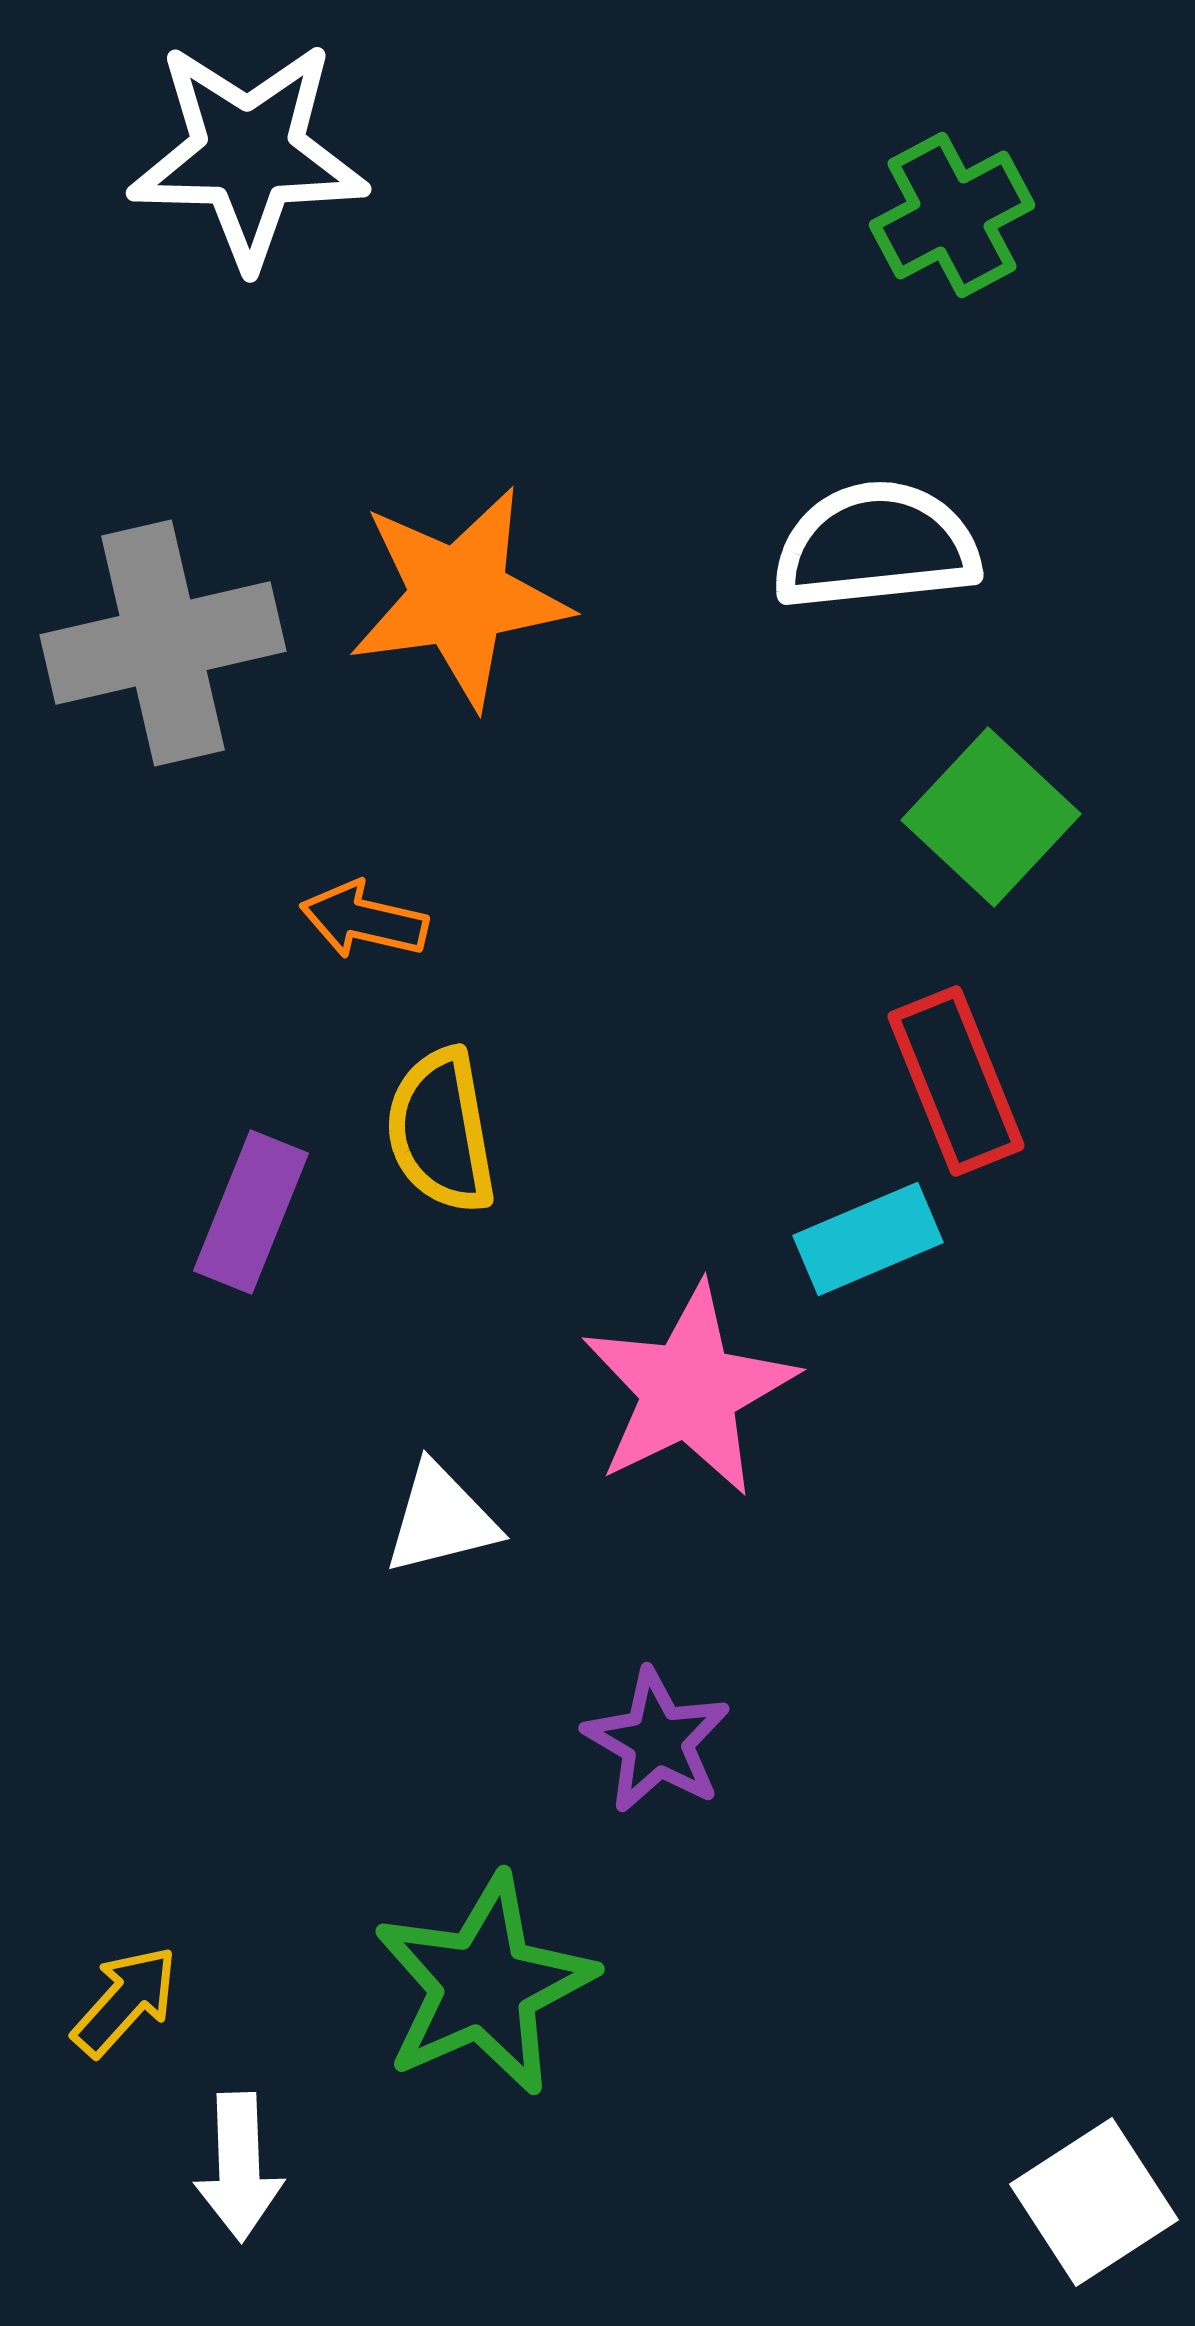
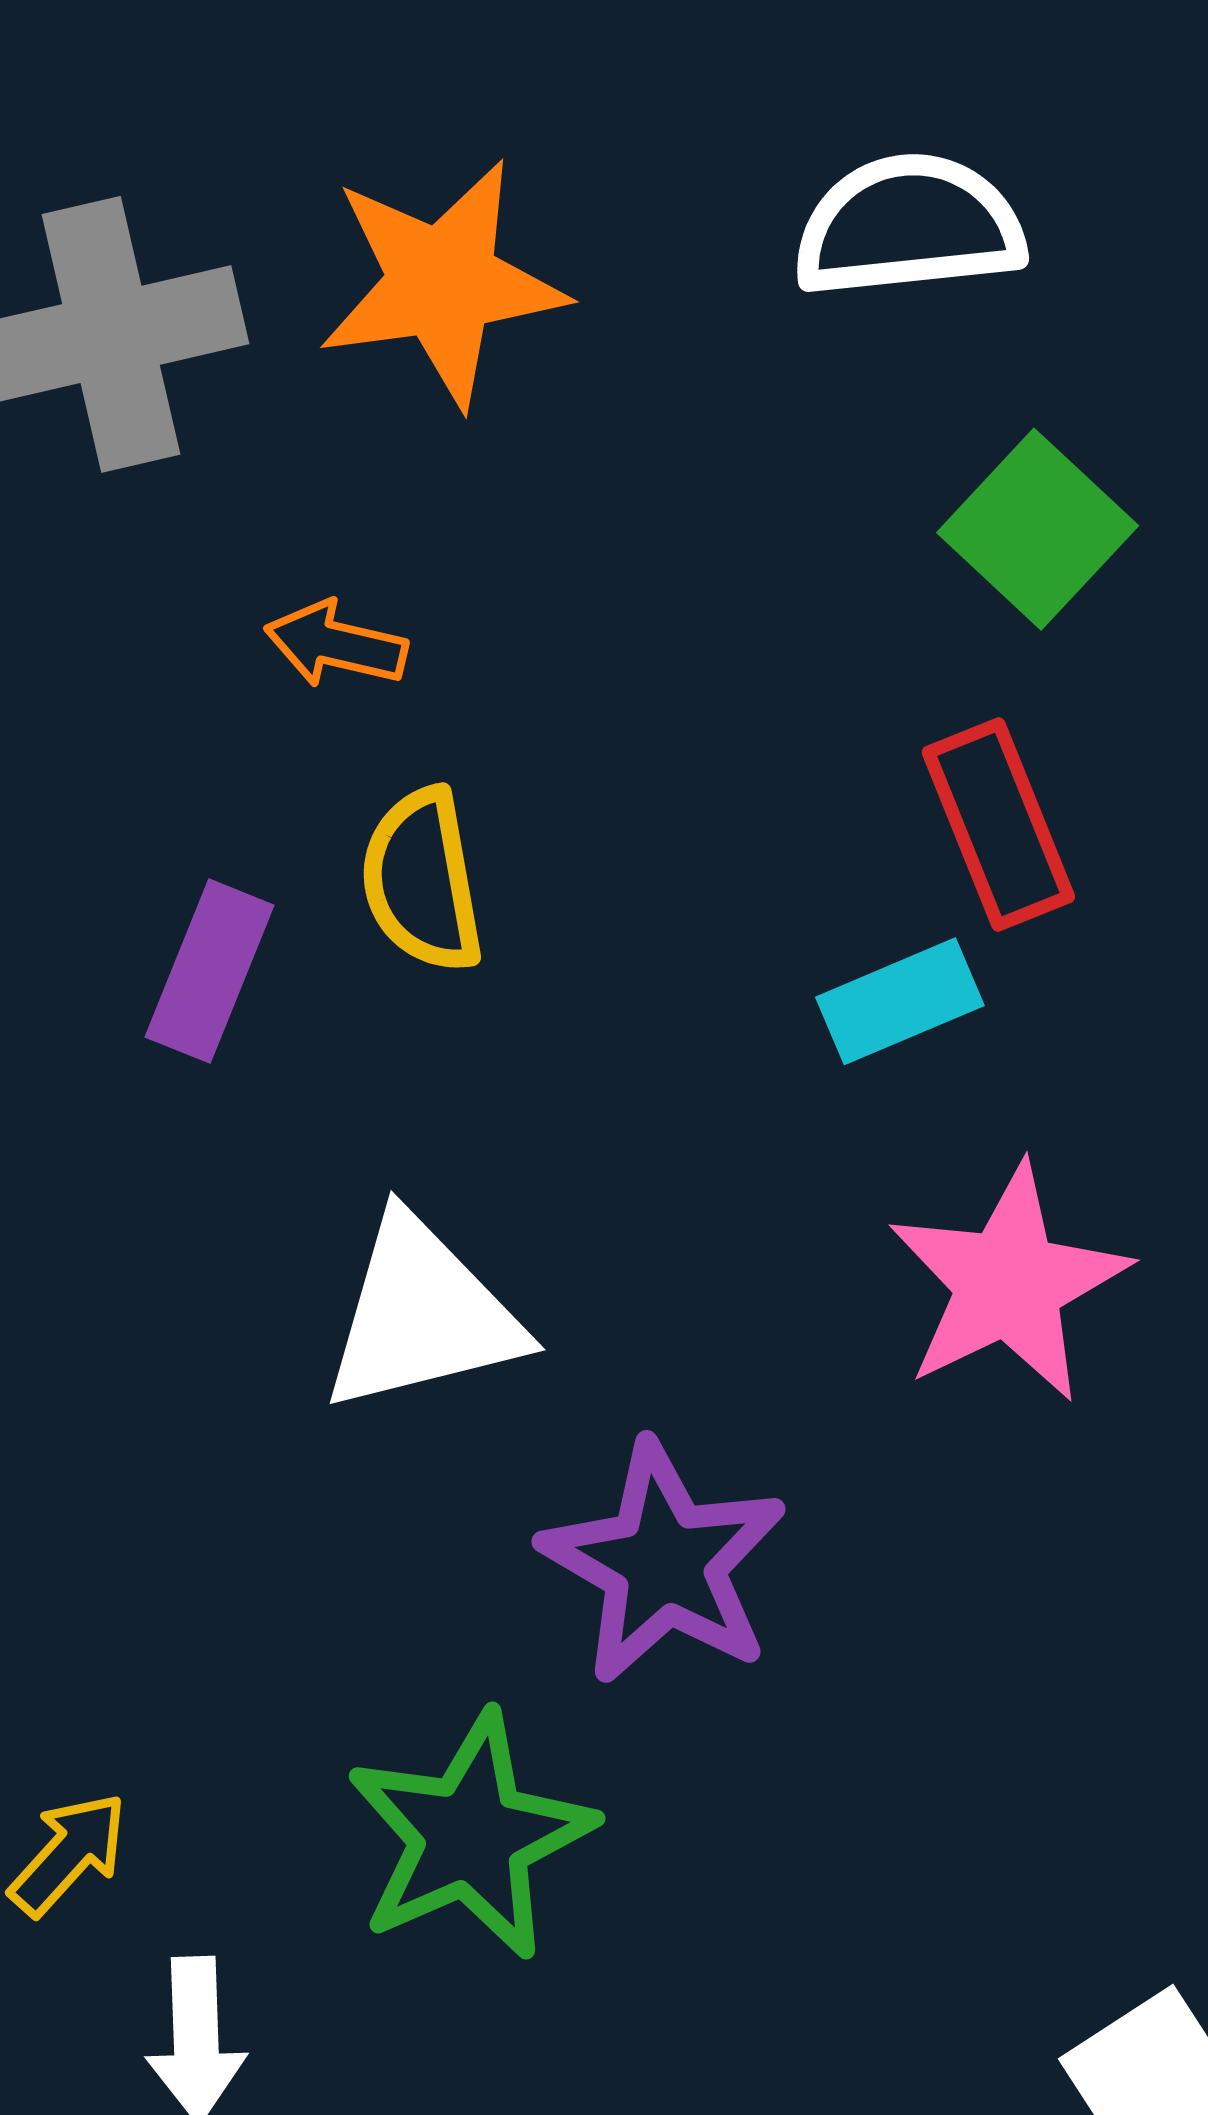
pink star: (689, 1390) -> (1008, 1283), moved
white triangle: (441, 1519) -> (422, 1315), size x1.6
purple star: (657, 1741) -> (664, 1563), size x1.5

